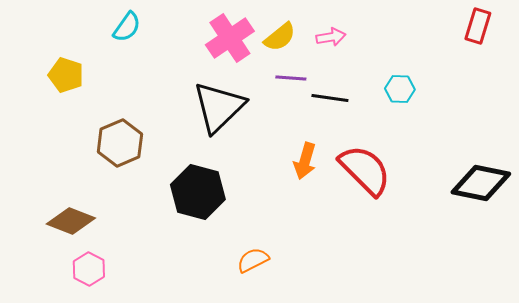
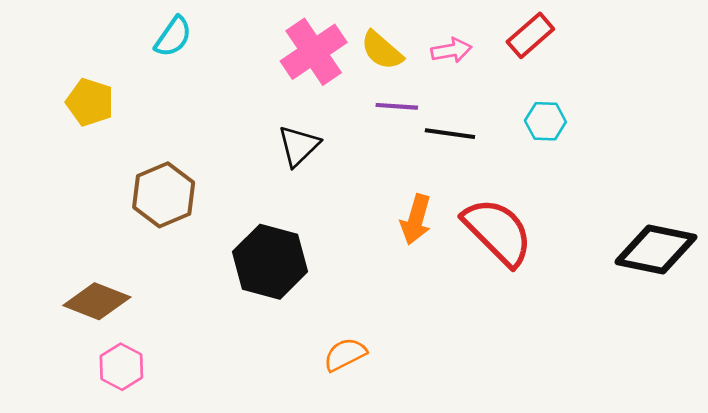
red rectangle: (478, 26) -> (530, 35), moved, turned 32
yellow semicircle: (280, 37) -> (382, 50), turned 80
black triangle: (219, 107) -> (299, 146), size x0.6

